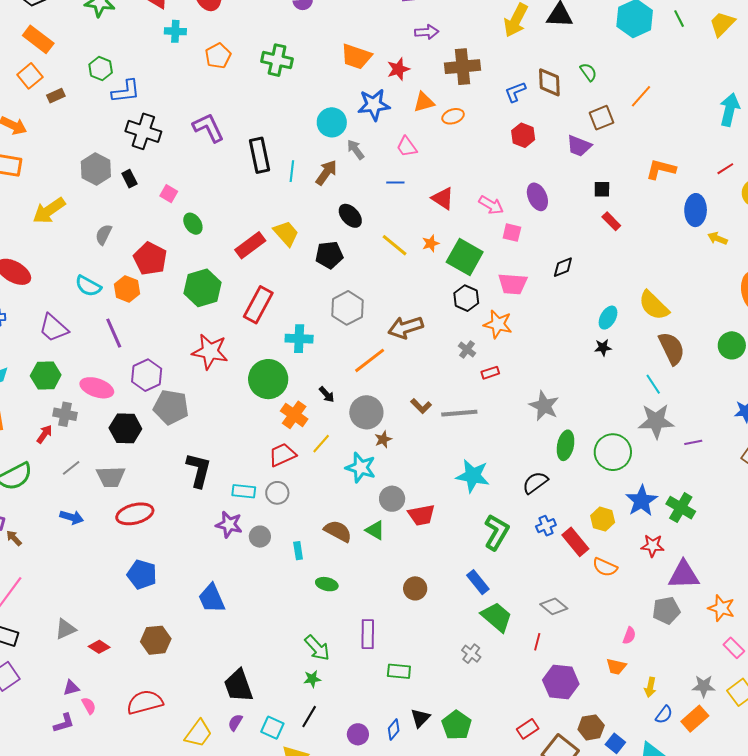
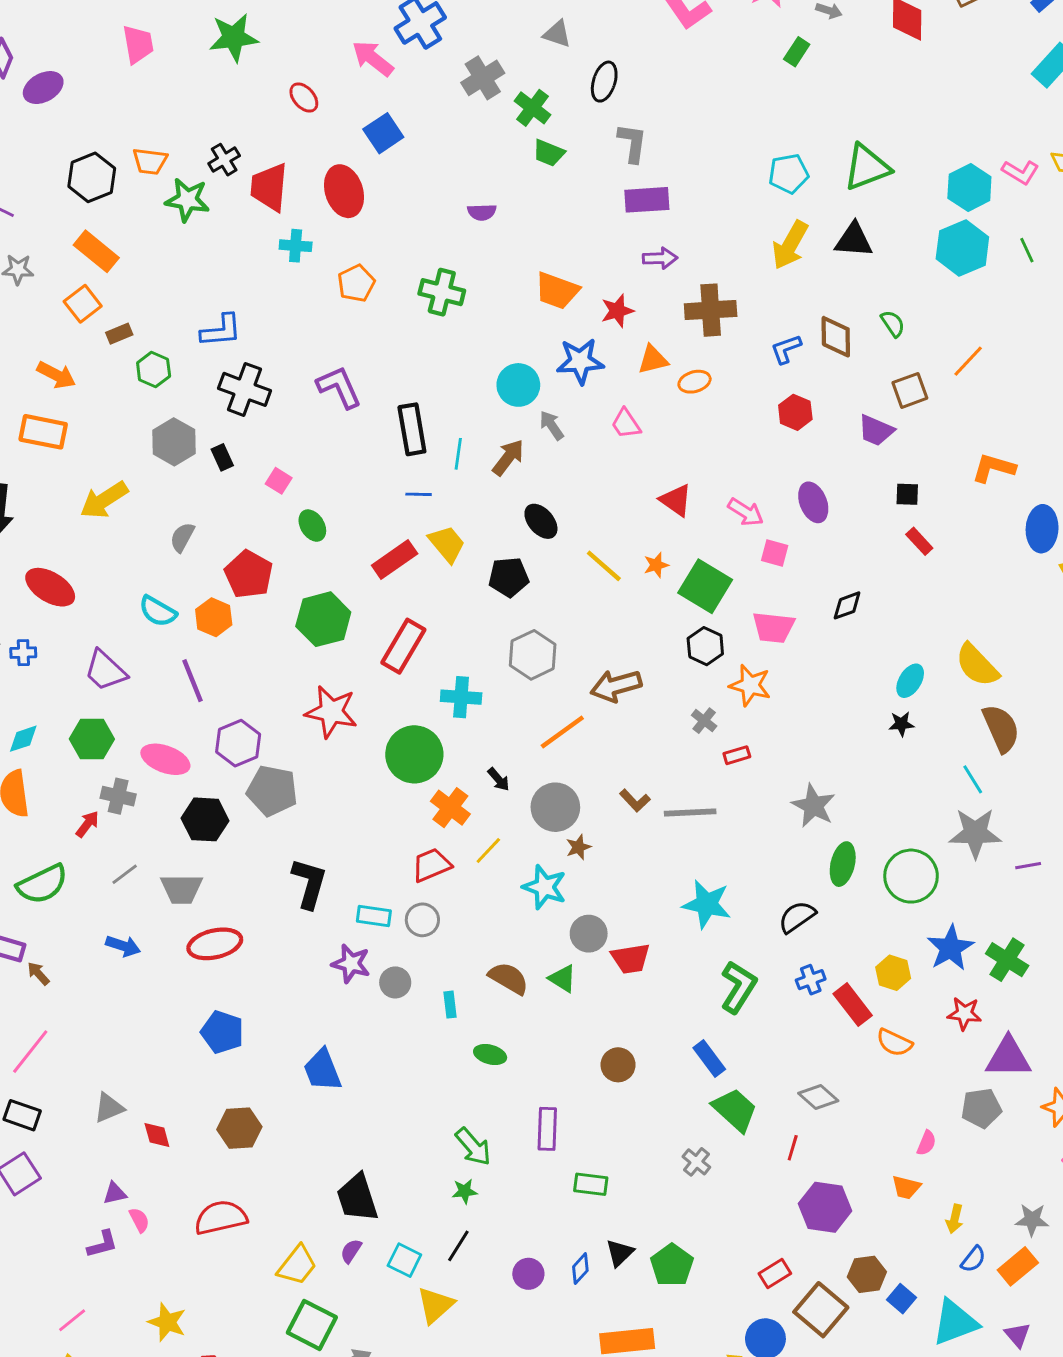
green hexagon: (101, 68) -> (154, 370), moved
blue line: (395, 183) -> (419, 494), moved
red diamond: (99, 647) -> (157, 1135), turned 40

